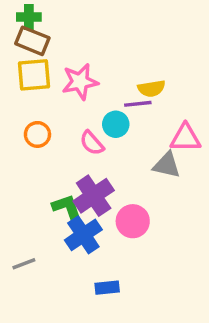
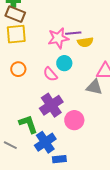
pink star: (80, 82) -> (58, 38), moved
purple line: (138, 104) -> (73, 33), moved
green L-shape: (68, 209) -> (28, 124), moved
blue cross: (83, 235) -> (45, 142), moved
gray line: (24, 264) -> (10, 145), turned 48

